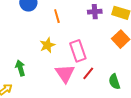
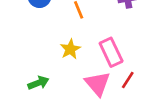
green arrow: (20, 68) -> (38, 83), turned 91

